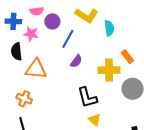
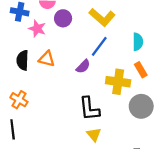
cyan semicircle: (109, 28) -> (138, 42), moved
blue line: (68, 39) -> (99, 46), moved
black semicircle: (17, 52) -> (22, 60), moved
orange triangle: (36, 69) -> (47, 59), moved, size x0.7

